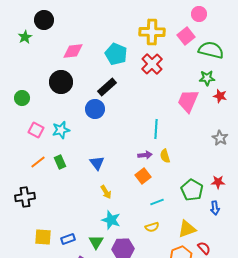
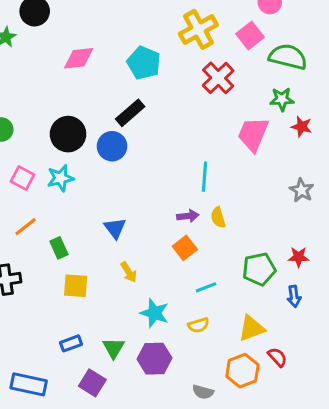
yellow cross: (152, 32) -> (198, 29), turned -30
red cross: (152, 64) -> (218, 78), moved
black circle: (61, 82) -> (68, 134), moved
green rectangle: (60, 162) -> (59, 248), moved
green pentagon: (192, 190) -> (259, 269), turned 30
cyan star: (111, 220) -> (154, 313), moved
yellow square: (43, 237) -> (76, 286), moved

